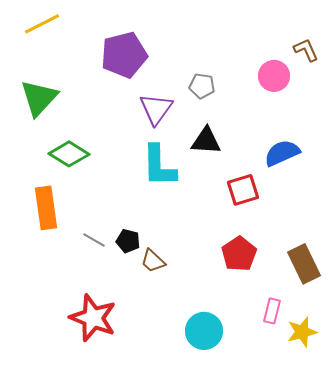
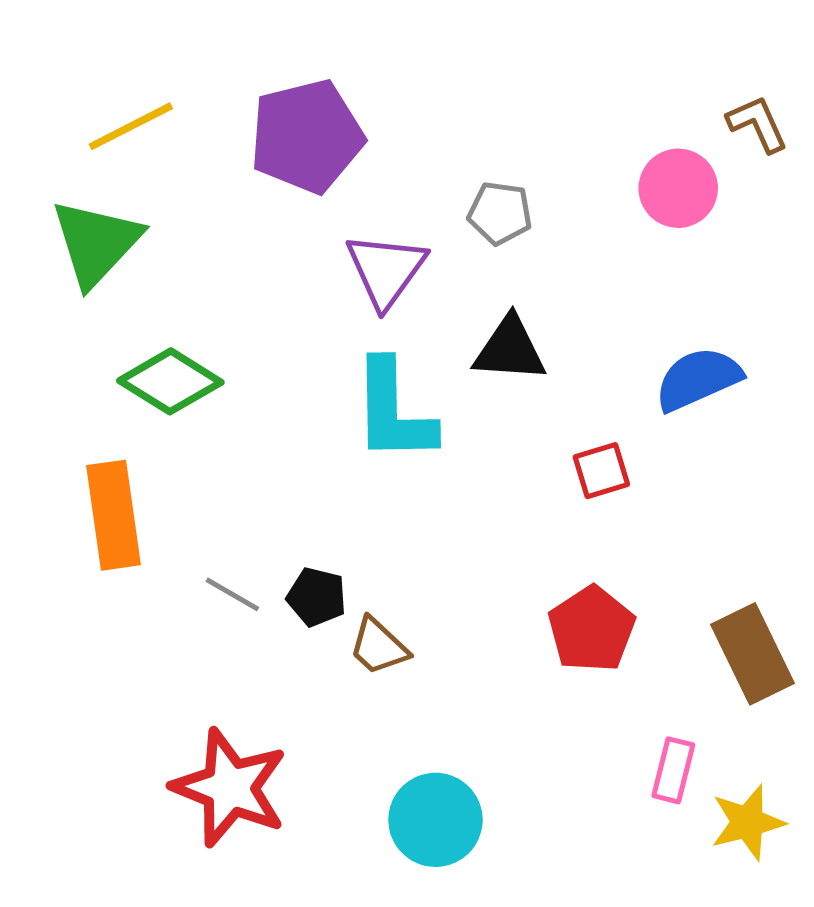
yellow line: (42, 24) -> (131, 126), moved
red square: (243, 190) -> (601, 471), size x0.7
cyan circle: (204, 331) -> (435, 820), moved

